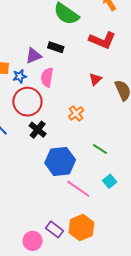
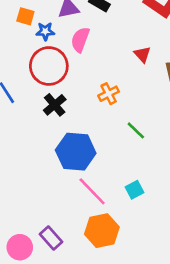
red triangle: (95, 79) -> (142, 54), turned -40
green line: (100, 149) -> (136, 130), moved
orange hexagon: (81, 228) -> (102, 231), moved

